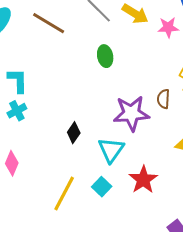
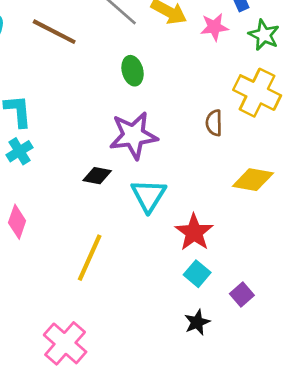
purple star: (131, 113) -> (133, 135), moved
black diamond: (74, 133) -> (97, 176), turned 70
cyan square: (102, 187) -> (197, 274), moved

